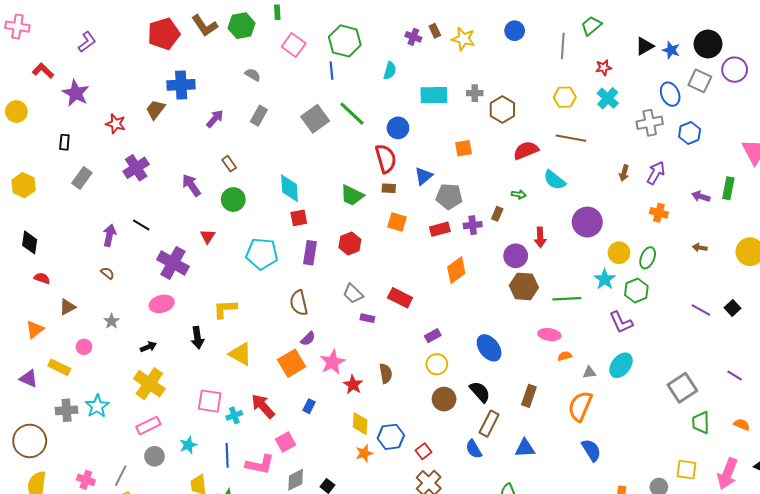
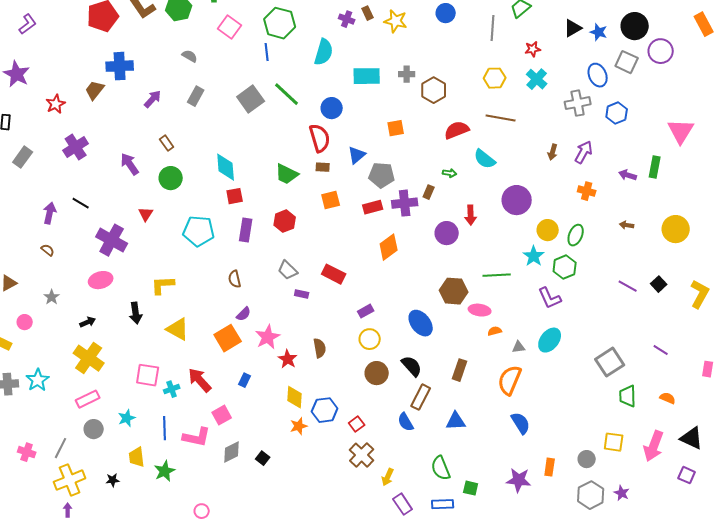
cyan semicircle: (390, 71) -> (324, 52), size x1.5
red star: (116, 124) -> (56, 104), turned 30
orange square: (397, 222) -> (331, 200), turned -30
purple cross: (473, 225) -> (405, 203), size x1.4
brown hexagon: (524, 286) -> (454, 291), moved
brown semicircle: (299, 303) -> (235, 279), size x0.7

